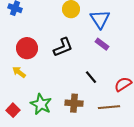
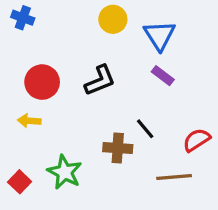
yellow arrow: (19, 72) -> (29, 121), turned -32
brown cross: (74, 103) -> (118, 148), moved

